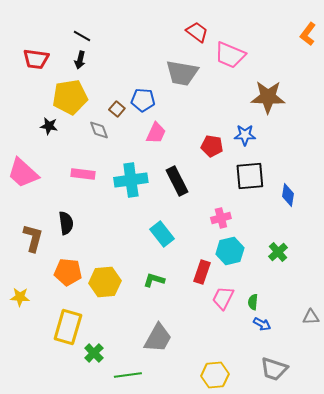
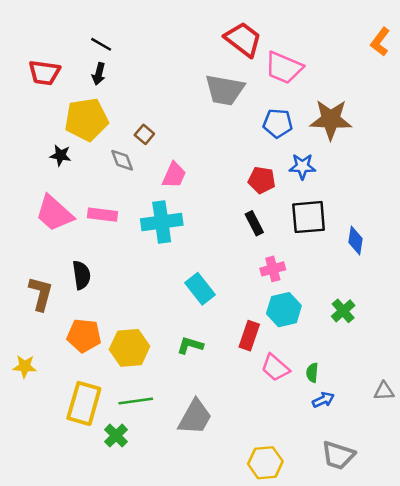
red trapezoid: (197, 32) -> (243, 39), size x1.4
blue pentagon: (143, 100) -> (278, 123), moved
pink trapezoid: (156, 133) -> (174, 175), moved
pink trapezoid: (23, 173) -> (54, 213), moved
black rectangle: (177, 181) -> (254, 223), moved, size x0.7
pink trapezoid: (223, 298) -> (275, 368), turned -75
blue arrow: (262, 324) -> (323, 400), turned -54
green line: (128, 375) -> (136, 401), moved

